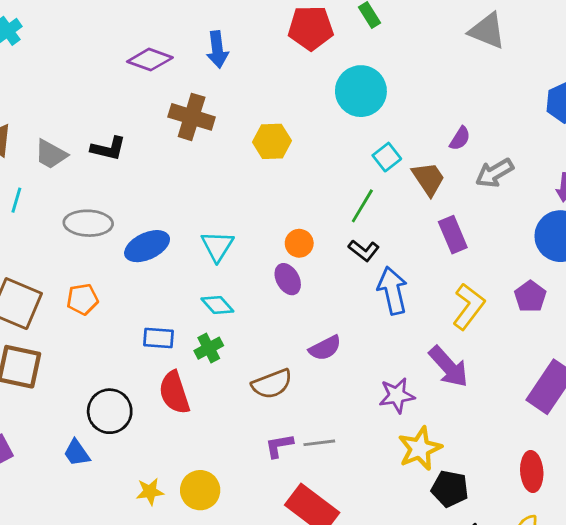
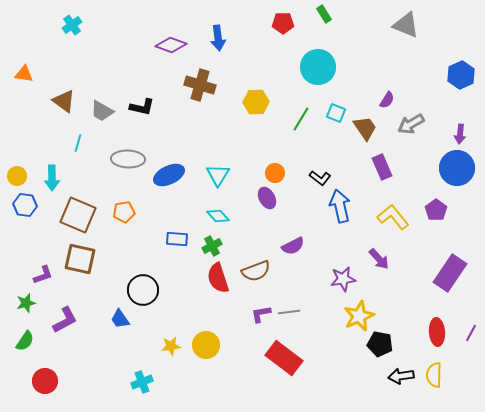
red pentagon: (311, 28) -> (283, 23), size x0.7
cyan square: (387, 157) -> (336, 113), turned -30
green line: (362, 206) -> (301, 119), moved
yellow L-shape: (469, 306) -> (393, 217), turned -76
purple arrow: (448, 367) -> (379, 259), size x0.7
red semicircle: (174, 393) -> (218, 278), moved

